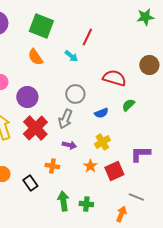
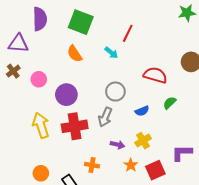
red cross: (35, 128) -> (75, 126), turned 35
purple arrow: (69, 145) -> (117, 145), moved

